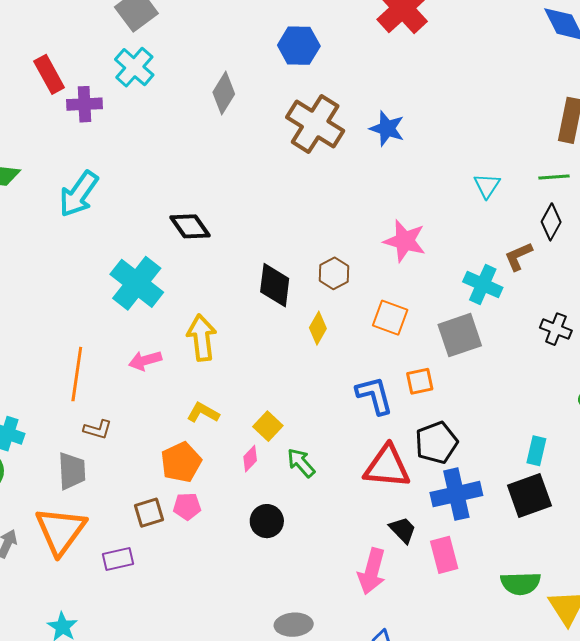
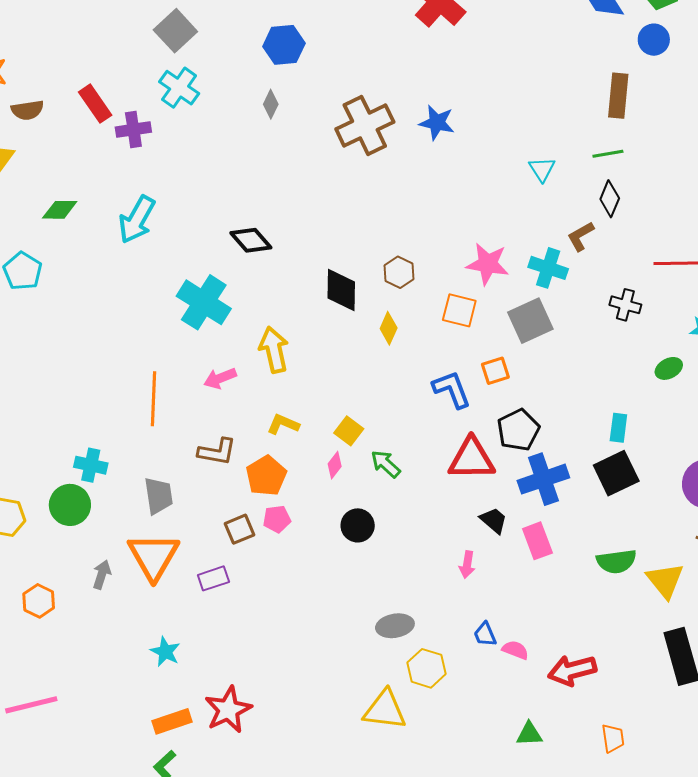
blue hexagon: (299, 46) -> (284, 45), moved
gray diamond: (224, 93) -> (271, 104), size x0.7
brown cross: (315, 124) -> (365, 126), turned 38
pink star: (405, 241) -> (488, 264), moved
brown L-shape: (98, 430) -> (217, 452), moved, size x1.4
pink arrow: (372, 571) -> (467, 565), size x0.6

